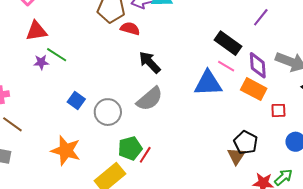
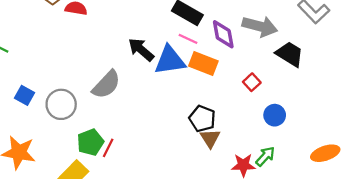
black arrow: (150, 62) -> (141, 50), moved
orange rectangle: (254, 89) -> (203, 63), moved
red square: (278, 110) -> (252, 82), turned -35
black pentagon: (246, 142) -> (202, 119), moved

